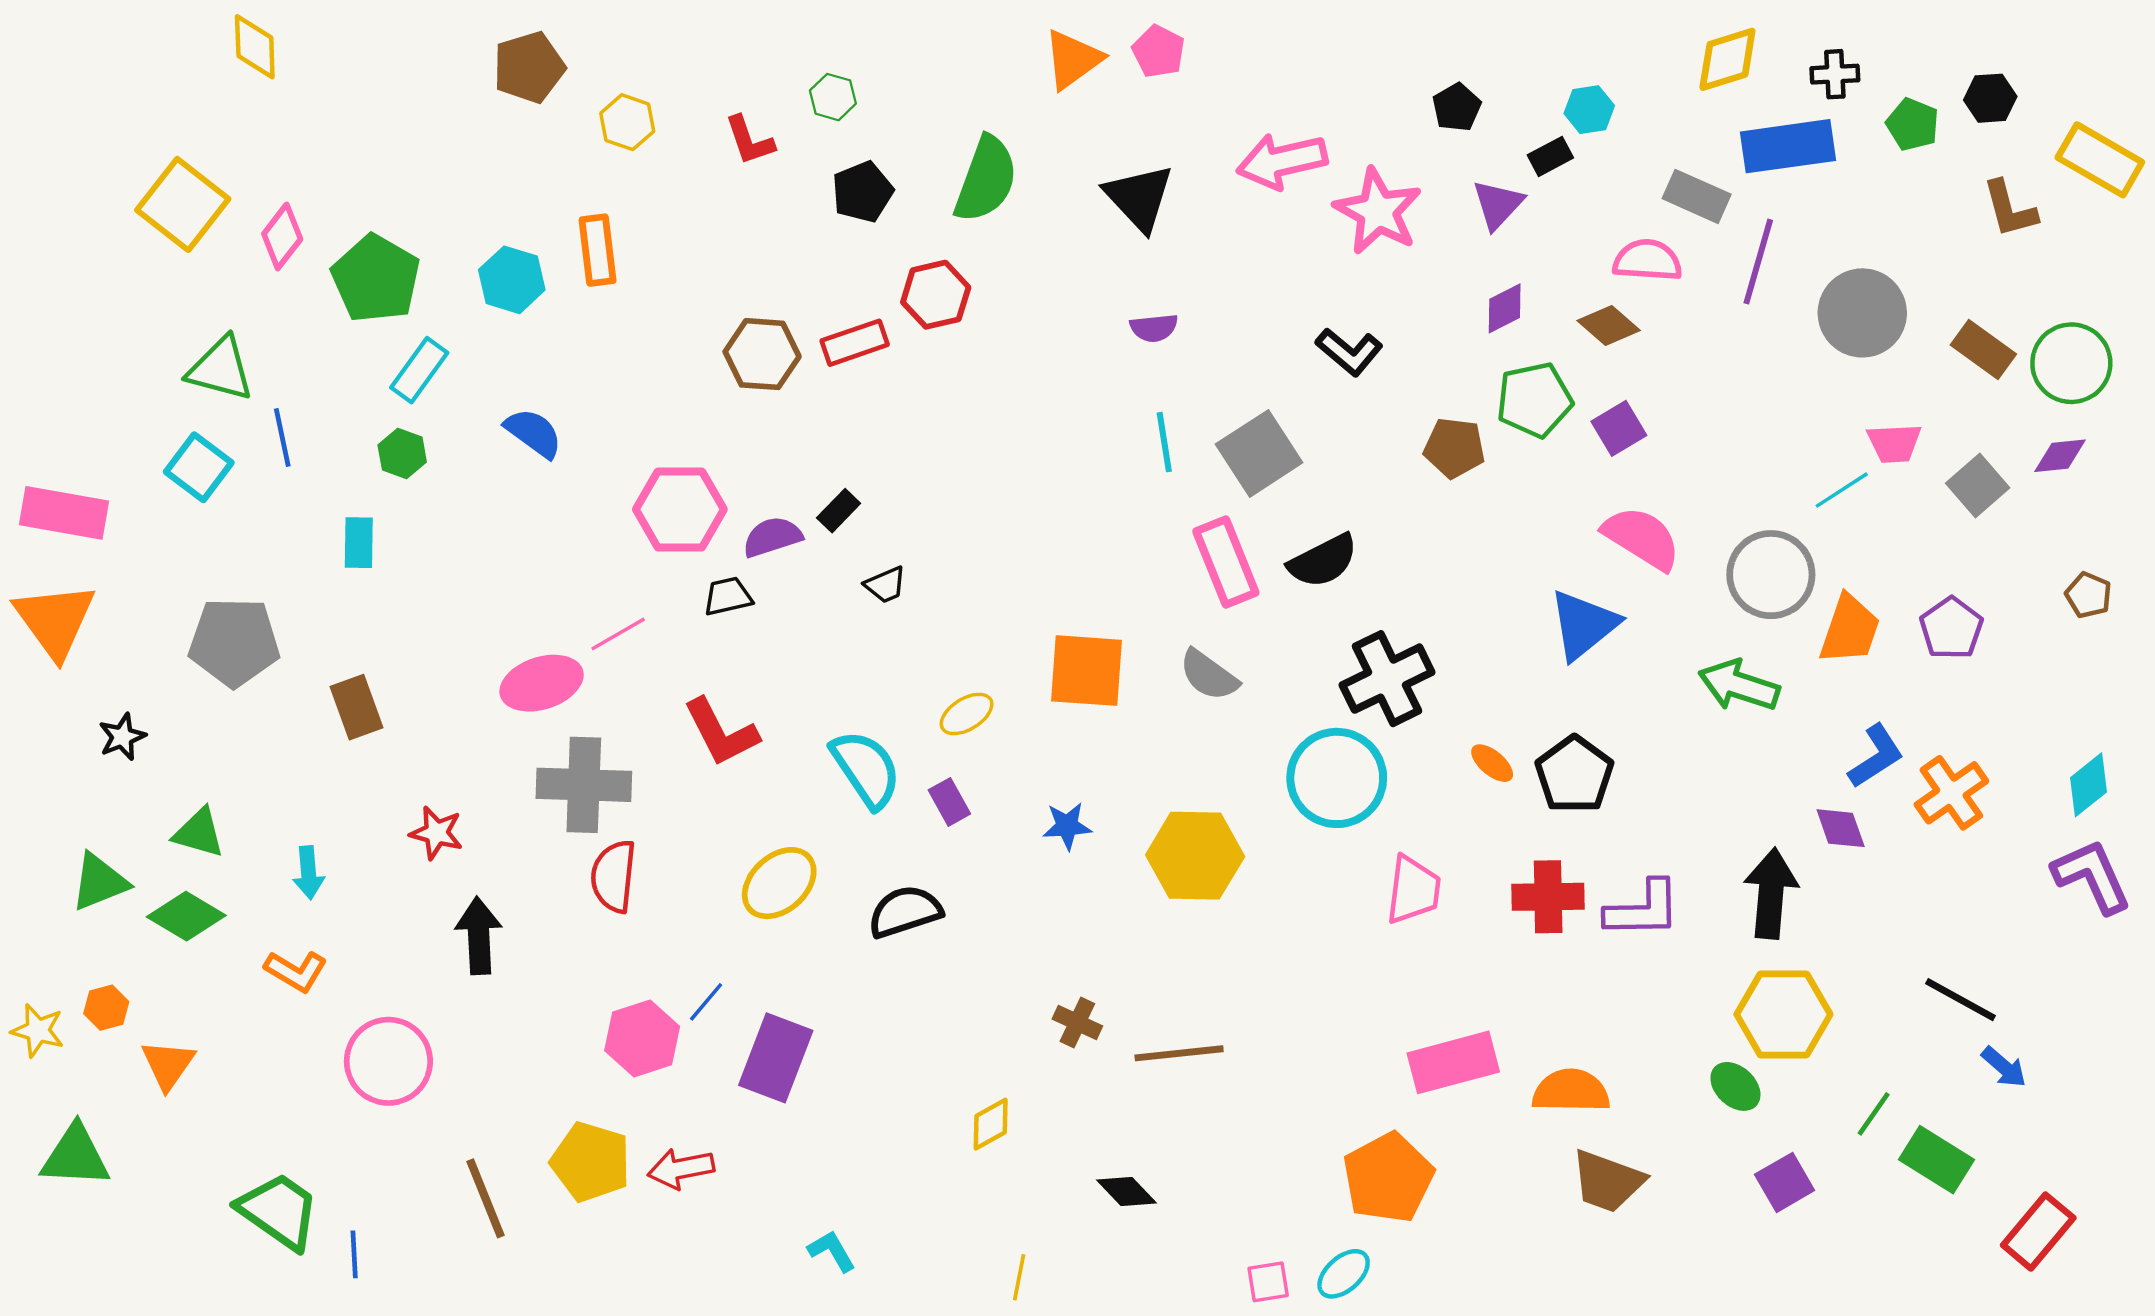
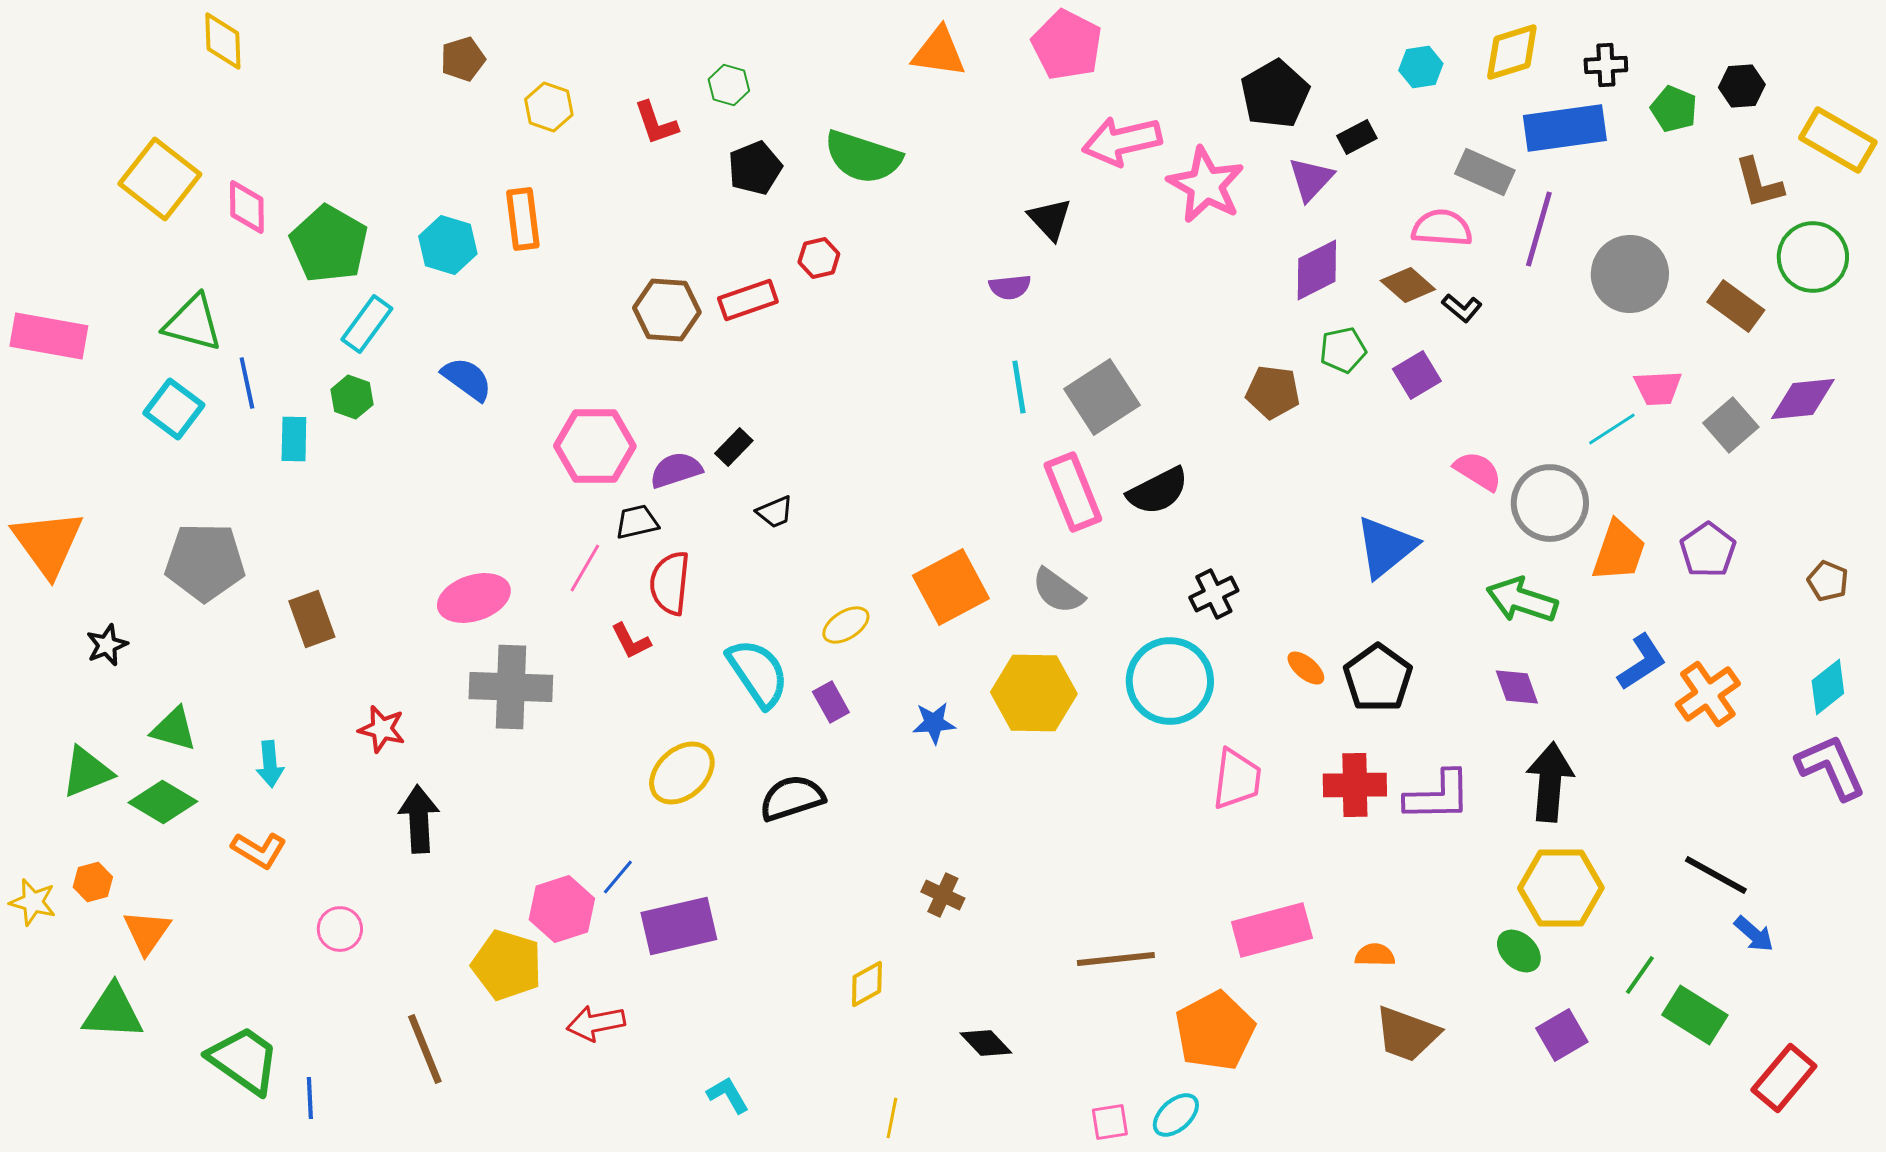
pink pentagon: (1158, 51) -> (1067, 45), moved, size x1.5
orange triangle: (1073, 59) -> (939, 52), turned 44
brown pentagon: (529, 67) -> (463, 59), size x0.7
black pentagon: (1457, 107) -> (1275, 94), size x1.6
cyan hexagon: (1589, 110) -> (1421, 67), moved
green semicircle: (986, 179) -> (863, 157), turned 88
black triangle: (1139, 198) -> (1050, 219), moved, size x0.7
pink diamond: (282, 236) -> (247, 207), turned -38
red hexagon: (936, 295) -> (819, 258), size x0.7
purple diamond: (1505, 308) -> (1317, 270), size x1.4
black L-shape: (1349, 352) -> (1462, 308), moved, size x0.7
green circle: (2071, 363) -> (1813, 257), moved
green pentagon: (1534, 400) -> (1343, 350), size x0.7
purple diamond: (2060, 456) -> (1803, 399), size x1.4
pink rectangle: (64, 513) -> (49, 336), moved
pink semicircle: (1642, 538) -> (1478, 471), moved, size x0.7
cyan rectangle: (359, 543) -> (294, 439), moved
brown pentagon: (2088, 595) -> (1828, 581), moved
pink line: (618, 634) -> (585, 568), moved, turned -30
orange square: (1087, 671) -> (951, 587), turned -32
black cross: (1387, 679) -> (1214, 594), size x0.6
red L-shape: (721, 732) -> (631, 641), size x0.6
purple diamond: (1841, 828) -> (1517, 687), moved
yellow hexagon: (1195, 856) -> (1034, 693), moved
red semicircle: (614, 876) -> (670, 583), moved
brown line: (1179, 1053) -> (1116, 959), moved
purple rectangle: (776, 1058) -> (679, 926), turned 56
pink circle: (388, 1061) -> (340, 929), size x0.6
orange semicircle: (1571, 1091) -> (1375, 955), size x0.6
green triangle: (75, 1156) -> (113, 1012), moved
yellow pentagon: (591, 1162) -> (507, 965), moved

